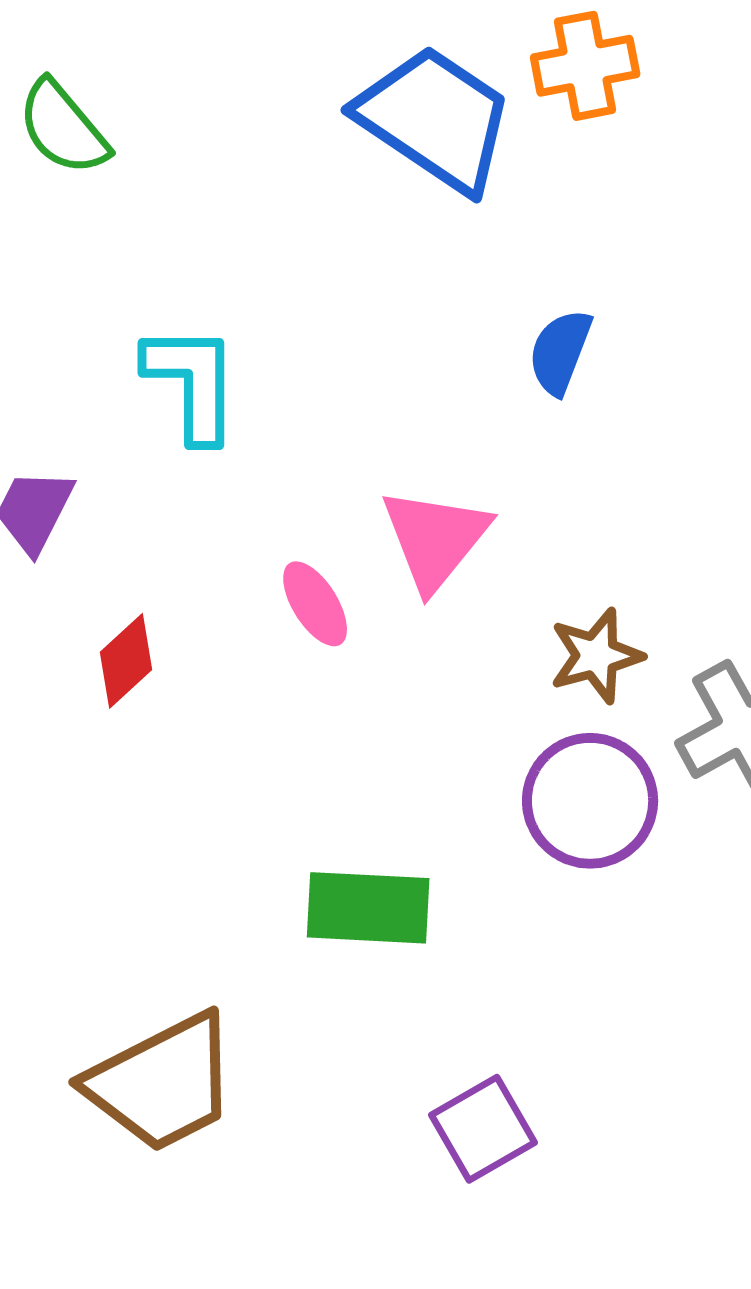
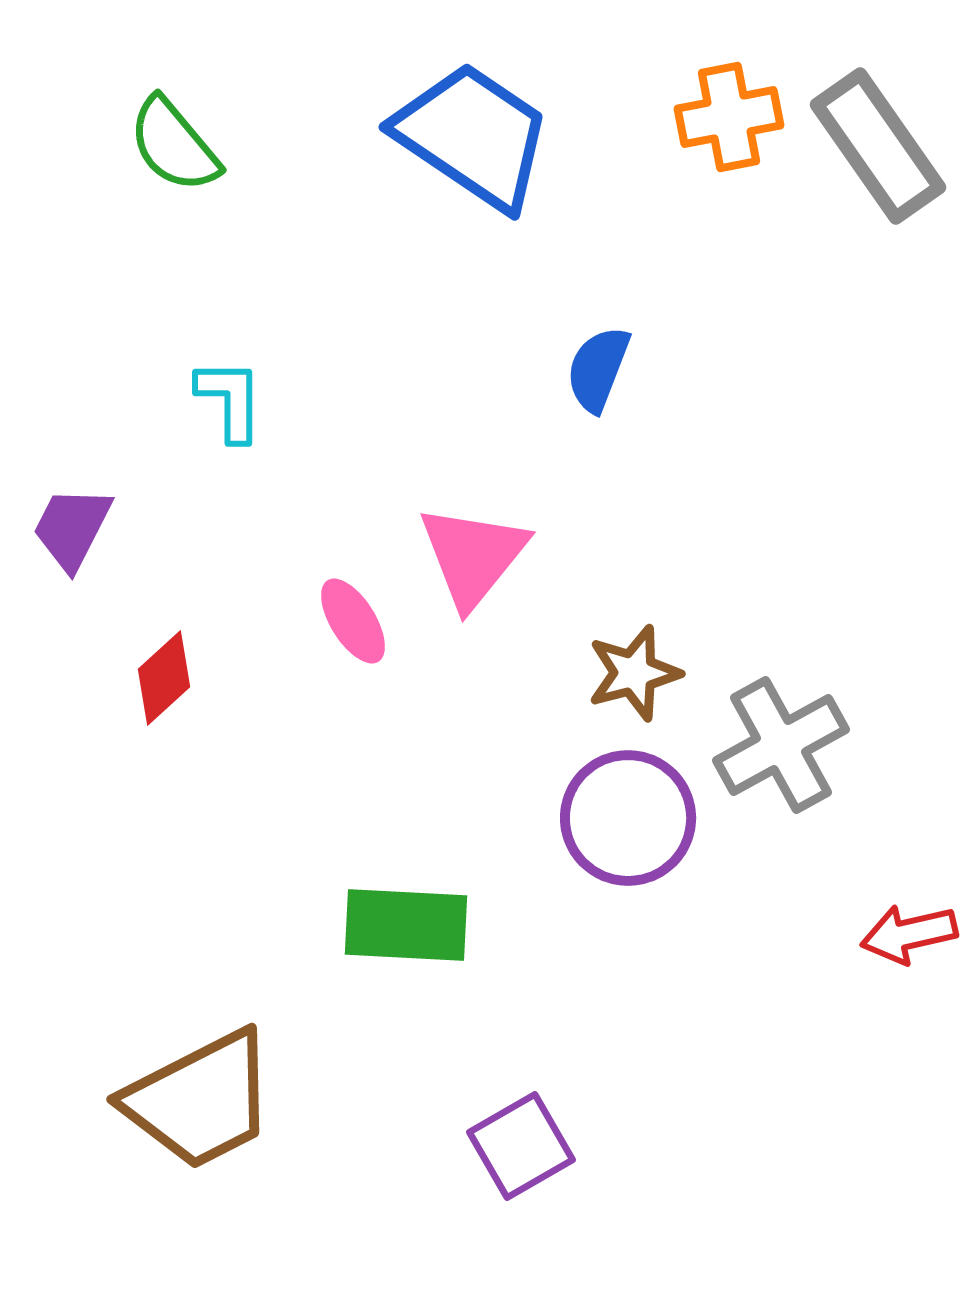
orange cross: (585, 66) -> (729, 117), moved
green semicircle: (63, 128) -> (174, 145), moved
cyan L-shape: (192, 383) -> (230, 400), size x0.7

